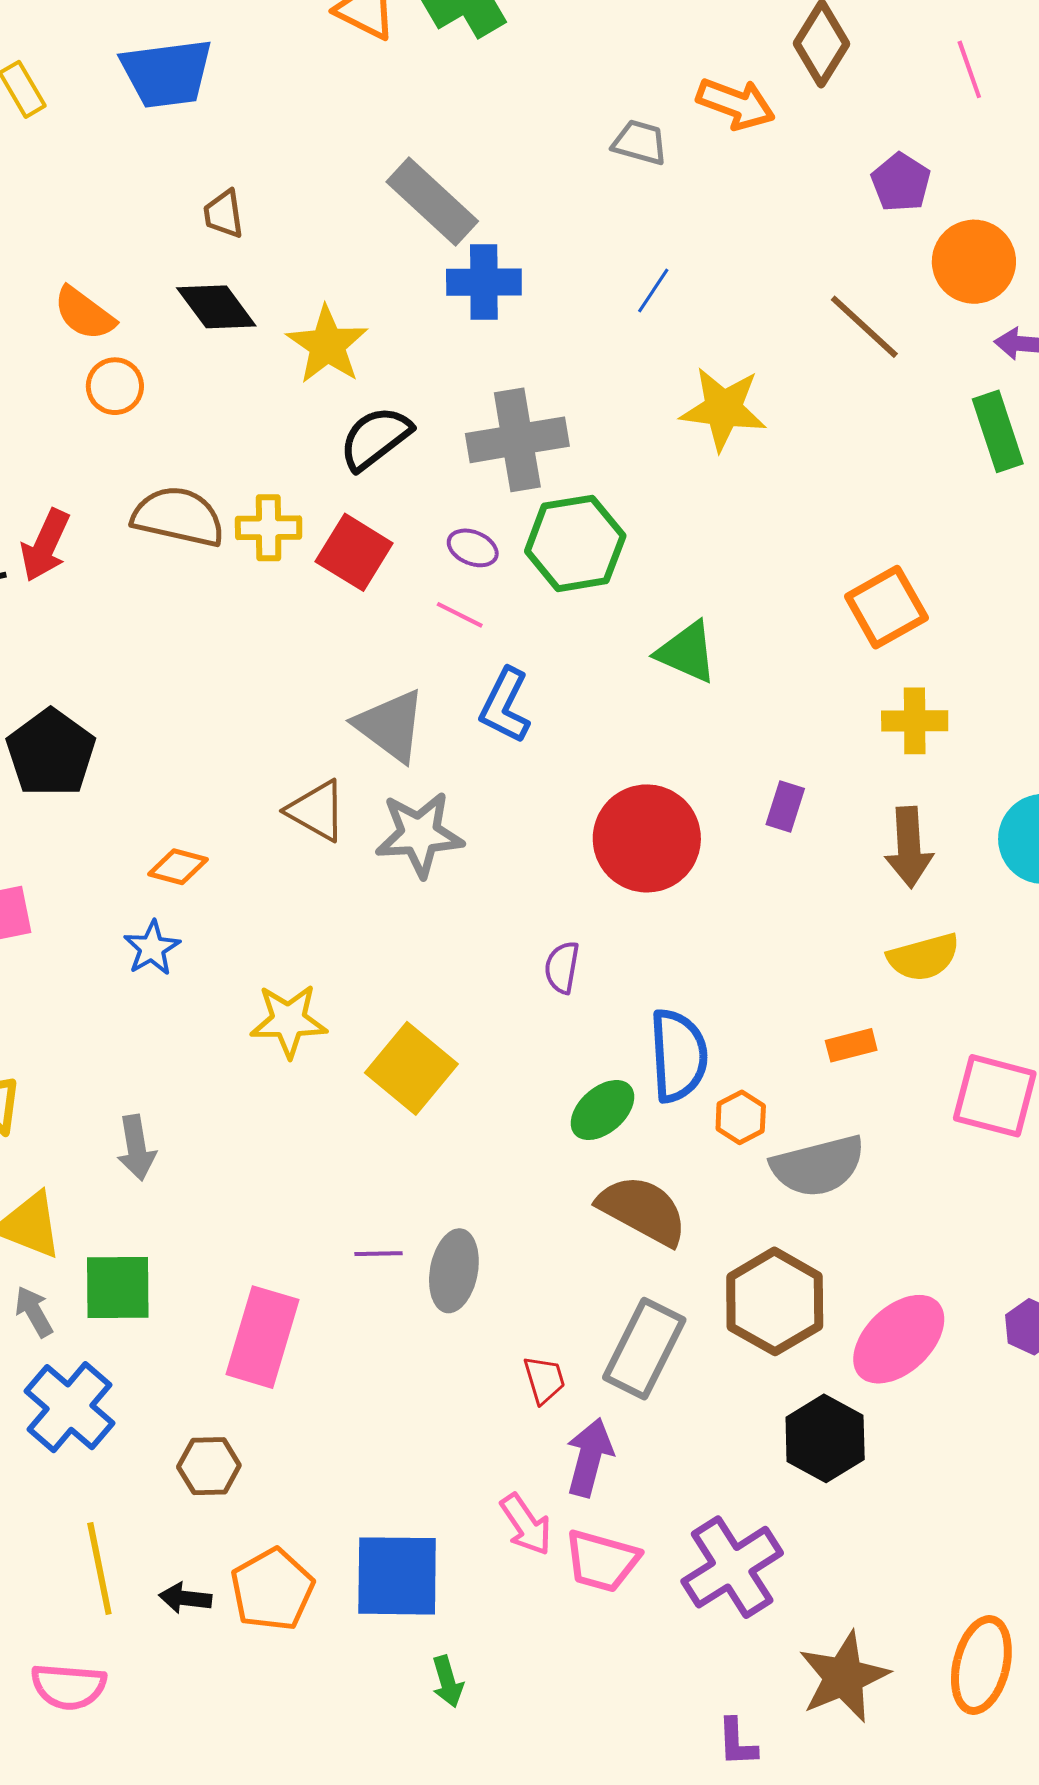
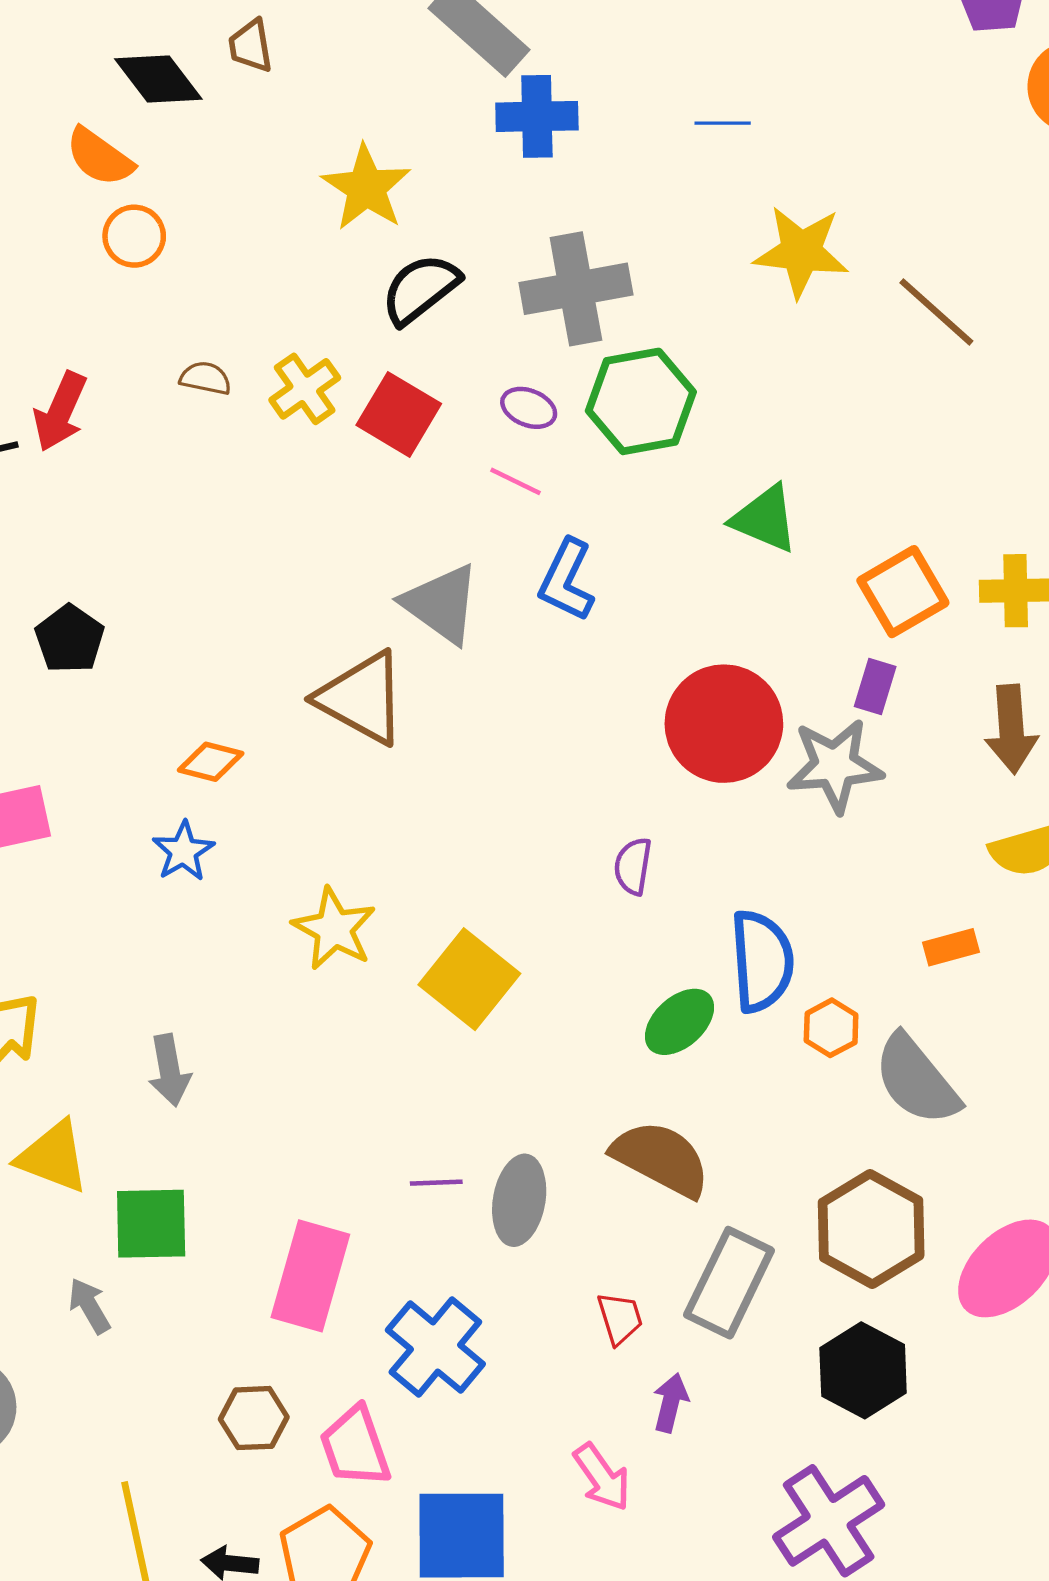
blue line: (653, 291) -> (723, 123), turned 57
black diamond: (216, 307) -> (158, 79), moved
brown line: (864, 327) -> (936, 312), moved
brown semicircle: (178, 517) -> (206, 378), size x0.5
yellow cross: (269, 528) -> (305, 389), turned -34
orange square: (886, 607) -> (903, 592), moved
black pentagon: (51, 753) -> (70, 639), size x0.7
brown triangle: (317, 811) -> (362, 698), size x1.4
gray star: (419, 834) -> (835, 766), moved
yellow star: (289, 1021) -> (334, 929), turned 30
gray semicircle: (818, 1166) -> (916, 1080), turned 66
brown semicircle: (643, 1210) -> (661, 1159), moved
gray arrow: (34, 1312) -> (89, 1306), moved
blue cross: (70, 1407) -> (435, 1347), moved
black hexagon: (825, 1438) -> (863, 1370), moved
purple arrow: (589, 1457) -> (671, 1403), size x0.7
pink trapezoid: (602, 1561) -> (355, 1447), moved, turned 56

